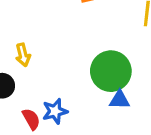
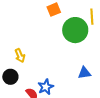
green circle: (111, 71) -> (75, 30), moved

